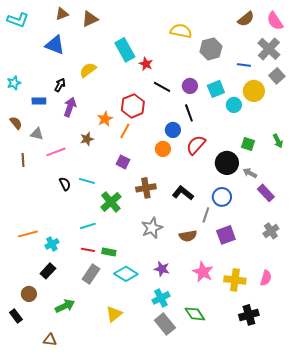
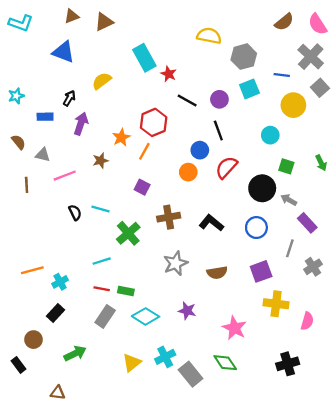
cyan square: (216, 89) -> (249, 89), moved
cyan circle: (234, 105) -> (270, 135), moved
gray line: (206, 215) -> (290, 248), moved
pink star: (203, 272) -> (234, 328), moved
yellow cross: (235, 280) -> (276, 304), moved
cyan cross: (161, 298) -> (165, 357), moved

